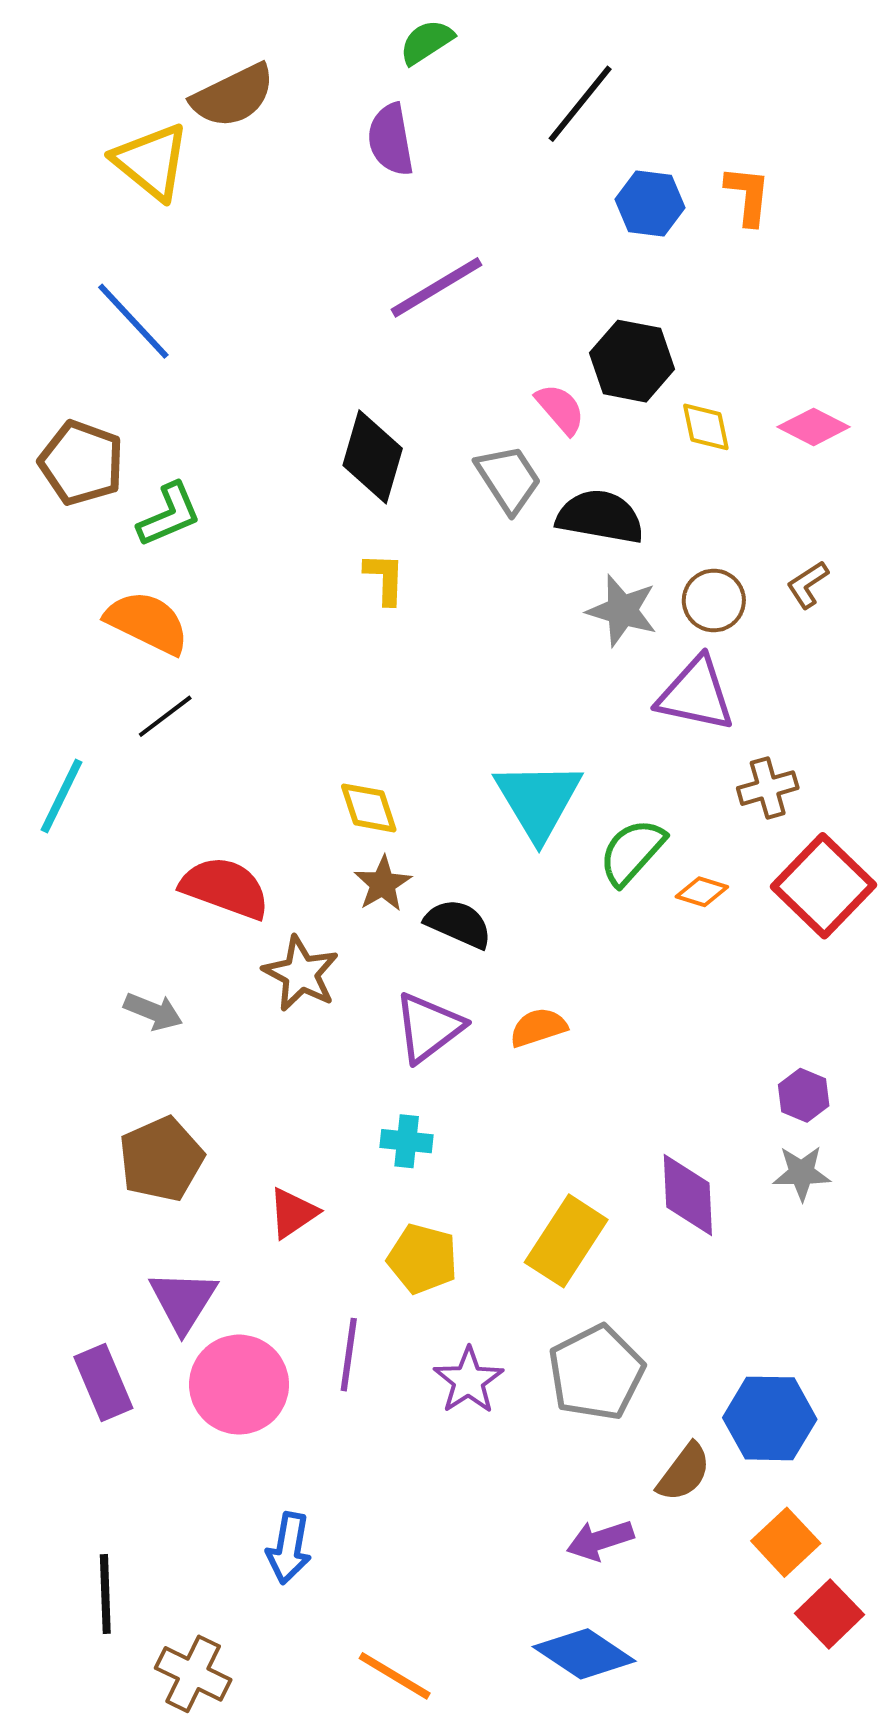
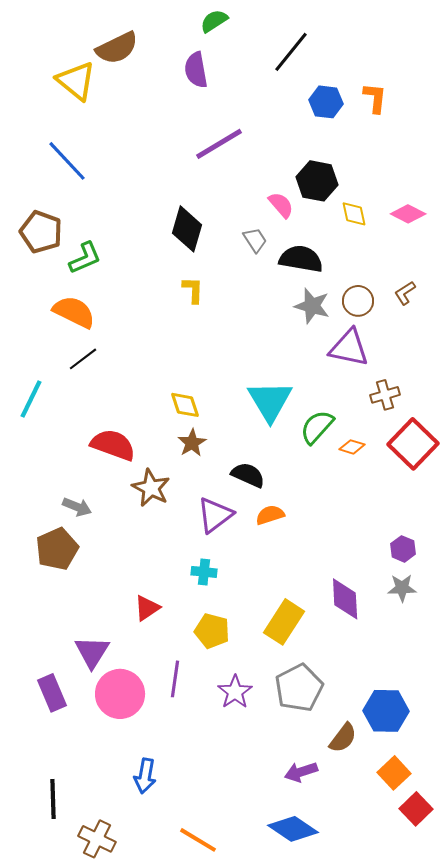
gray trapezoid: (508, 479) -> (255, 240), size x0.7
black semicircle: (458, 924) -> (248, 475), moved
brown pentagon: (161, 1159) -> (57, 549), moved

